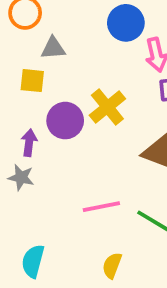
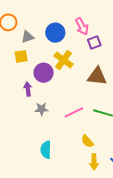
blue circle: (126, 23) -> (55, 33), moved
gray star: (21, 177) -> (41, 109), moved
yellow semicircle: (112, 265) -> (87, 141), turned -48

